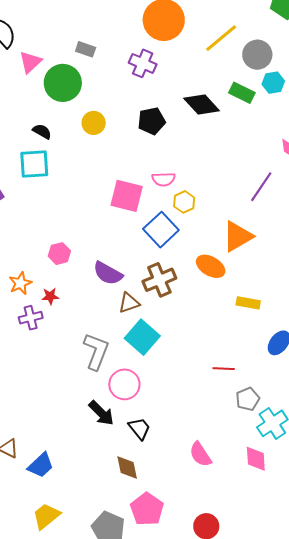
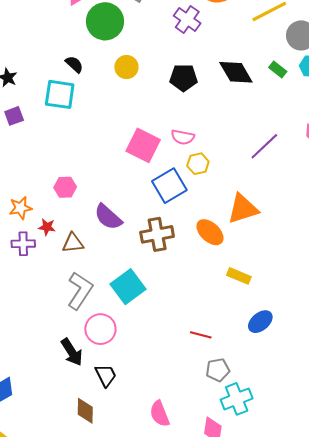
green rectangle: (242, 93) -> (278, 69), size x0.7
purple line: (261, 187) -> (264, 146), moved
brown triangle: (129, 303) -> (73, 243), moved

